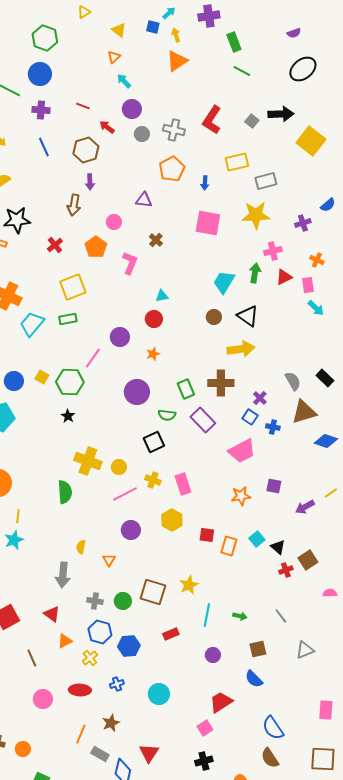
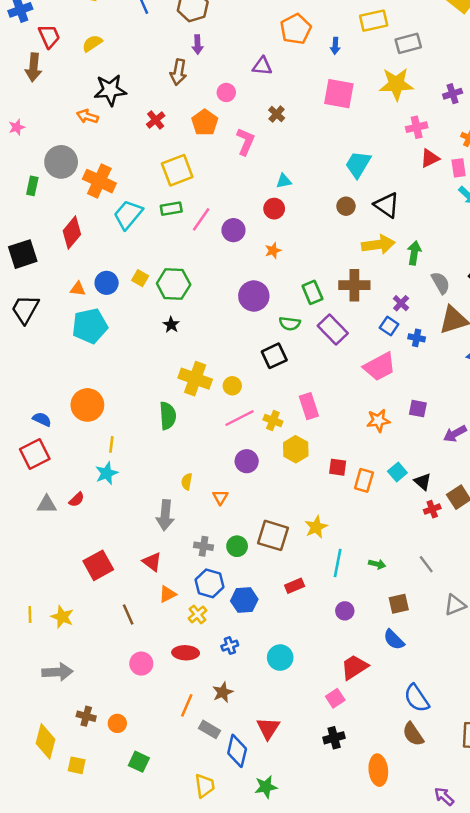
green arrow: (255, 273) -> (414, 253), moved
pink line: (93, 358) -> (201, 219), moved
yellow cross: (153, 480) -> (273, 421), moved

